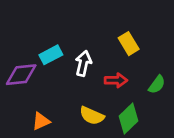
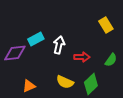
yellow rectangle: (129, 44) -> (106, 25), moved

